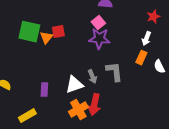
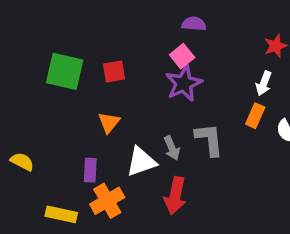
orange triangle: (46, 38) -> (109, 122), moved
purple star: (99, 39) -> (184, 83), turned -30
orange cross: (78, 110) -> (107, 201), moved
yellow rectangle: (27, 116) -> (61, 214), turned 42

